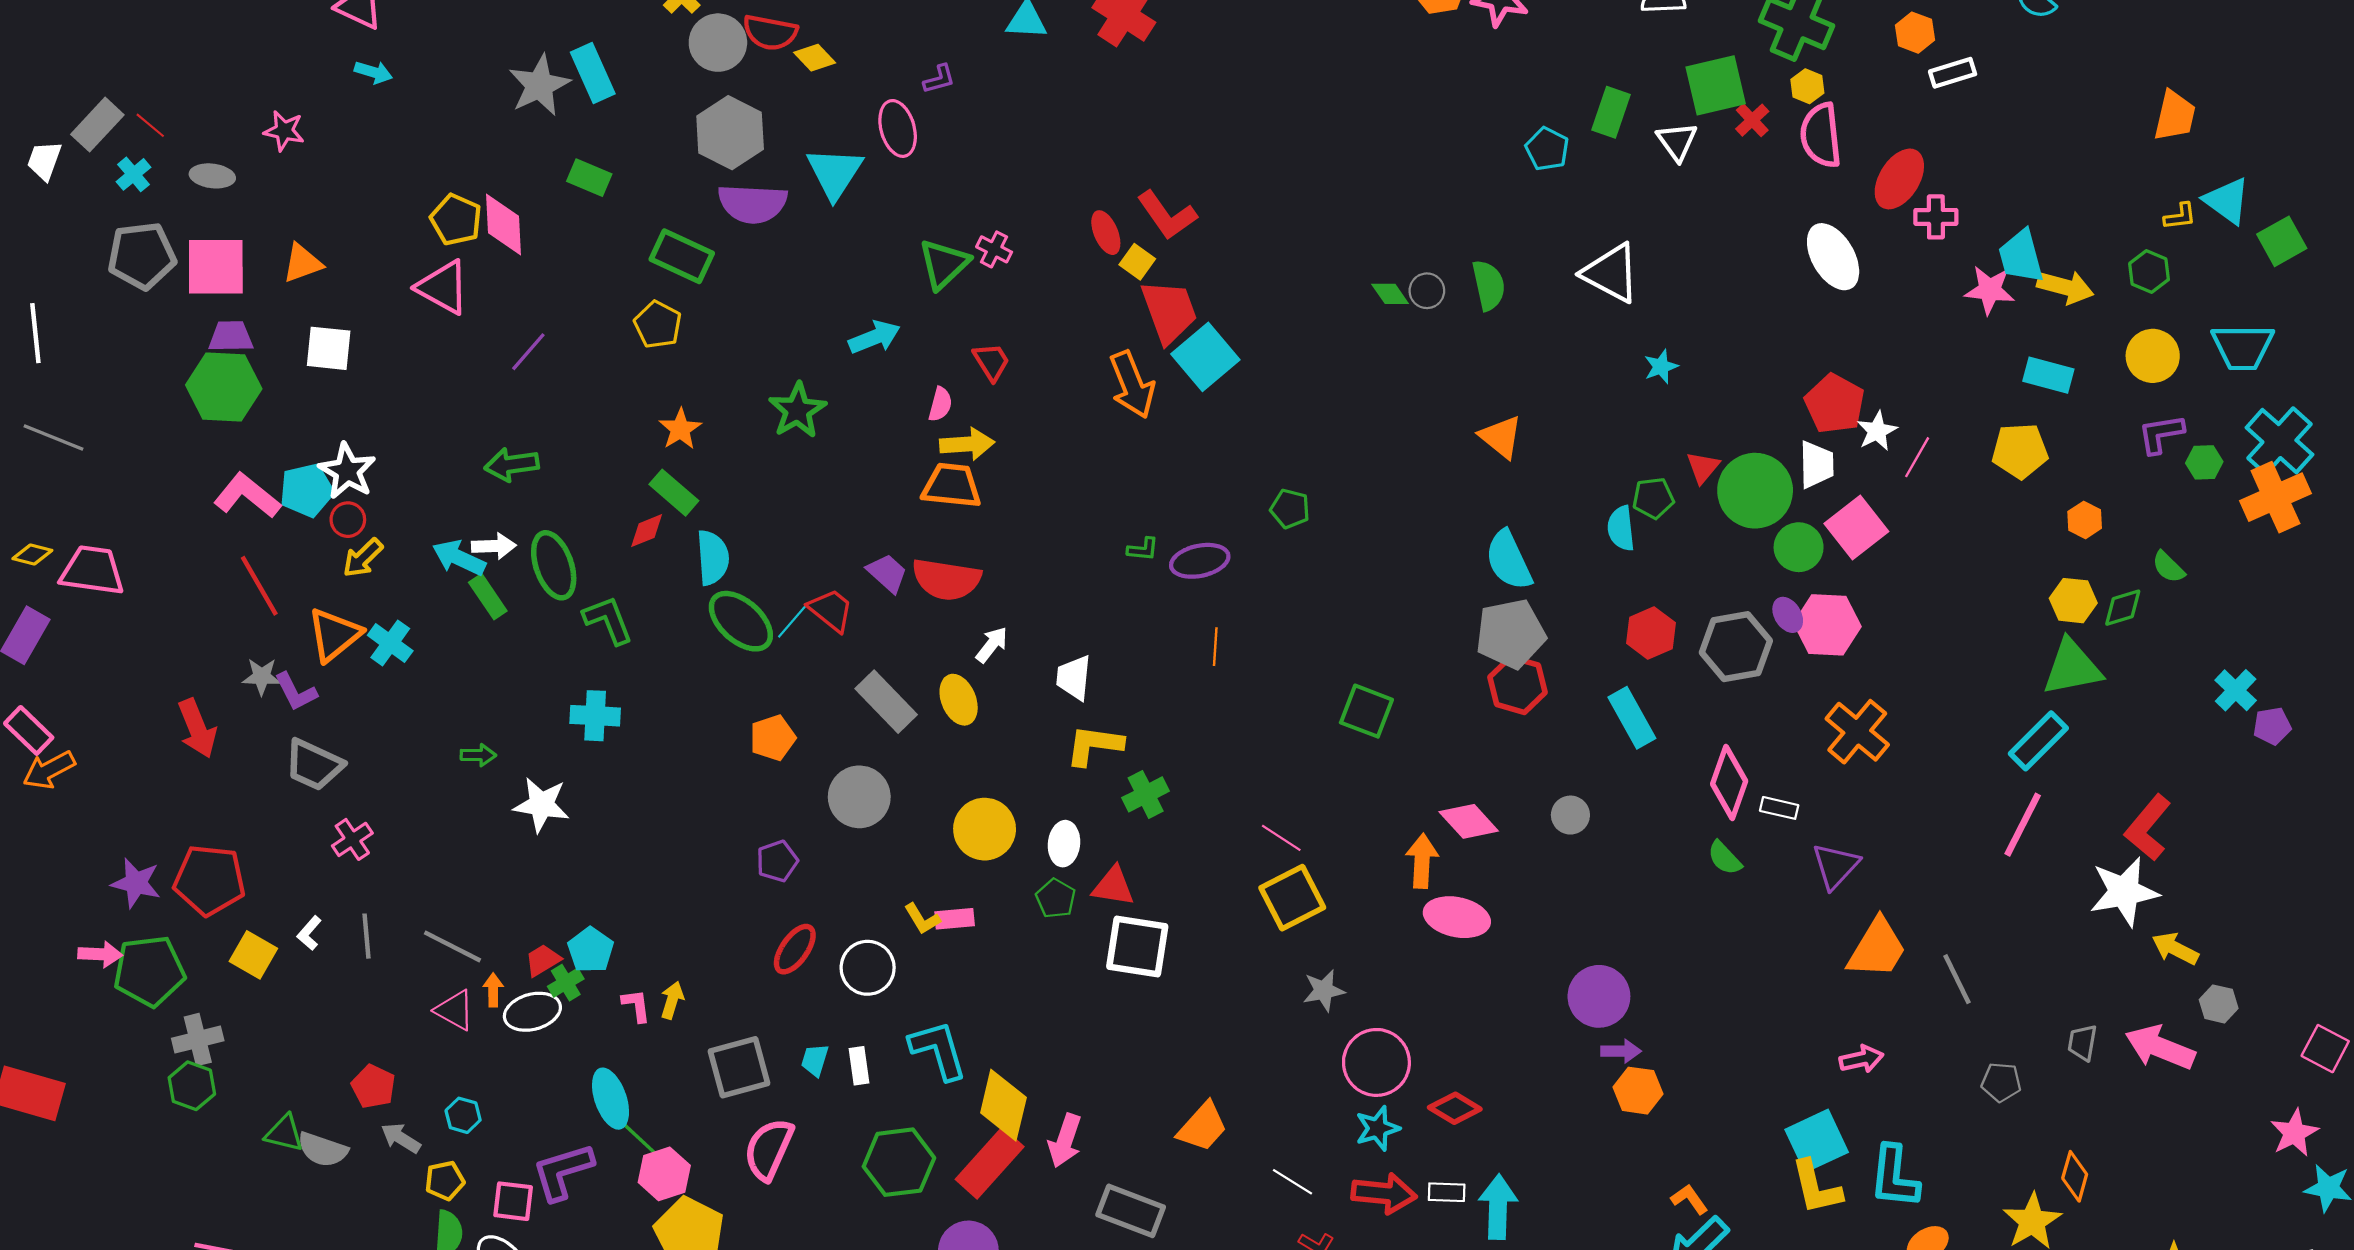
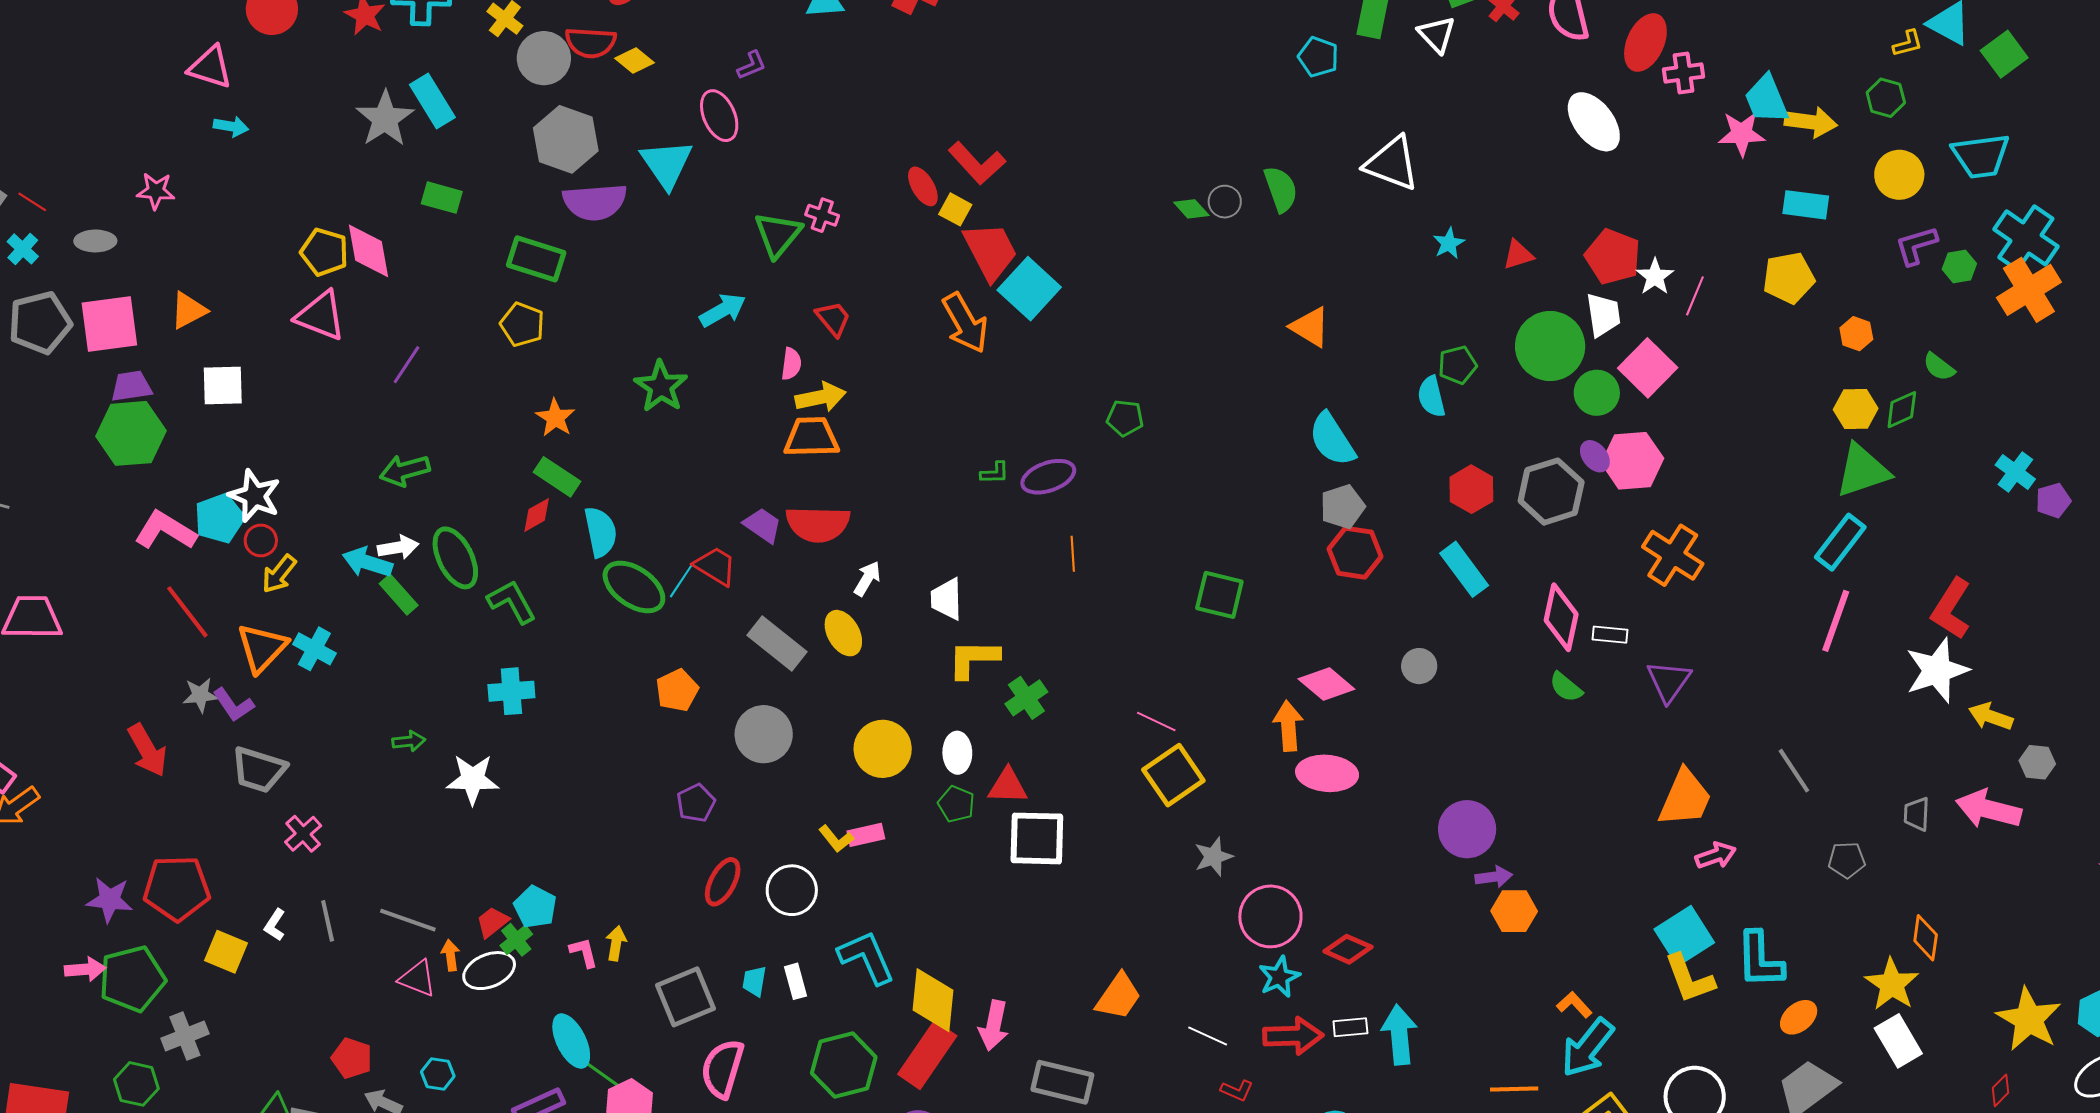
red triangle: (1703, 467) -> (1518, 255), moved, turned 40
gray pentagon: (1511, 634) -> (1343, 507), size x0.7
orange trapezoid: (1877, 948) -> (1685, 798), moved
green hexagon: (192, 1086) -> (136, 1084), moved

